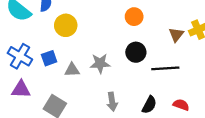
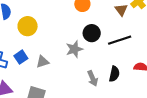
gray star: (100, 63) -> (74, 49), moved
gray arrow: (112, 102) -> (93, 78), moved

